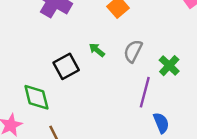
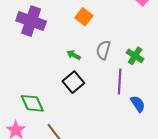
black square: (66, 66) -> (73, 82), moved

